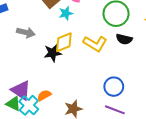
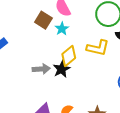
gray arrow: (26, 32) -> (41, 69), moved

